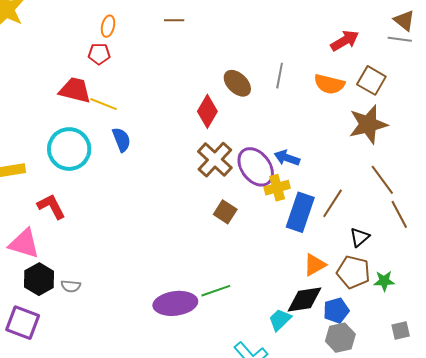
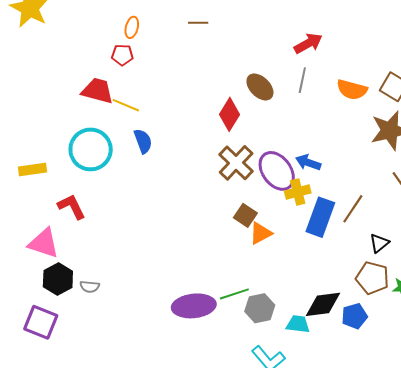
red arrow: (345, 41) -> (308, 43), moved
orange triangle: (315, 265) -> (261, 233), moved
cyan trapezoid: (280, 320) -> (298, 324), turned 50
gray hexagon: (340, 338) -> (260, 308), moved

